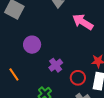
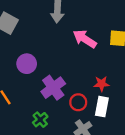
purple cross: (56, 65) -> (53, 88), size x1.5

